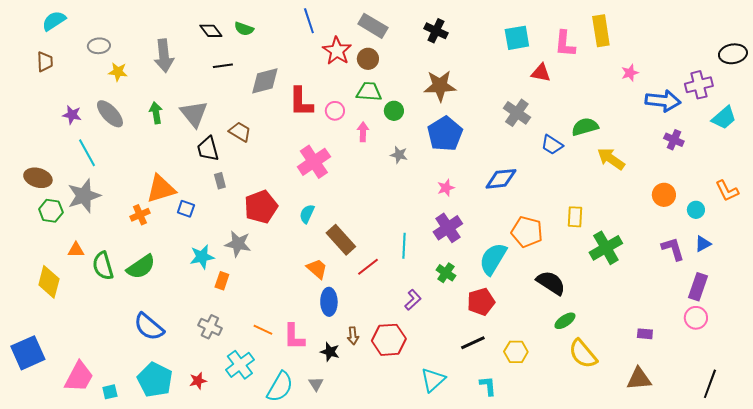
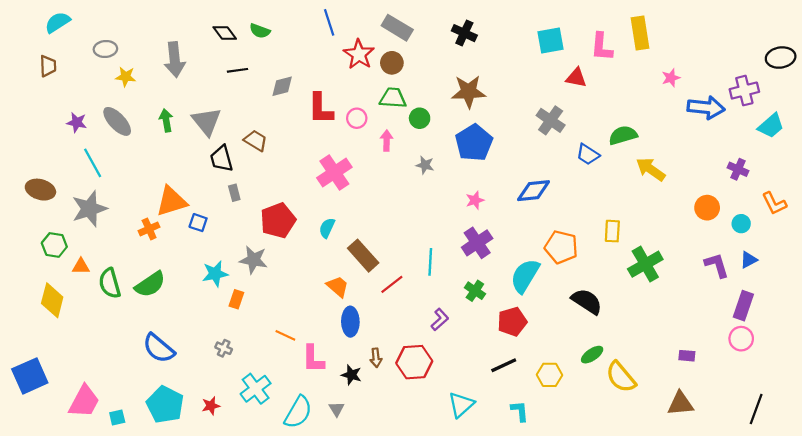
gray diamond: (265, 81) -> (282, 86), size x0.7
purple cross: (674, 140) -> (738, 169), moved
green hexagon: (51, 211) -> (54, 245), moved
green ellipse: (565, 321) -> (592, 355), moved
gray cross: (210, 327) -> (224, 348), size x0.7
orange line: (263, 330) -> (285, 335), moved

